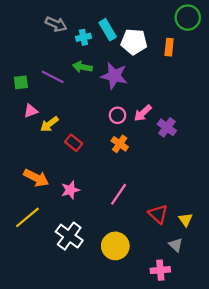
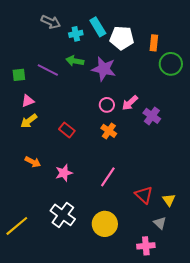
green circle: (188, 18) -> (171, 64), moved
yellow arrow: (49, 124) -> (29, 121), moved
orange arrow: (36, 178) -> (33, 162), size x0.7
yellow line: (27, 217) -> (17, 226), moved

